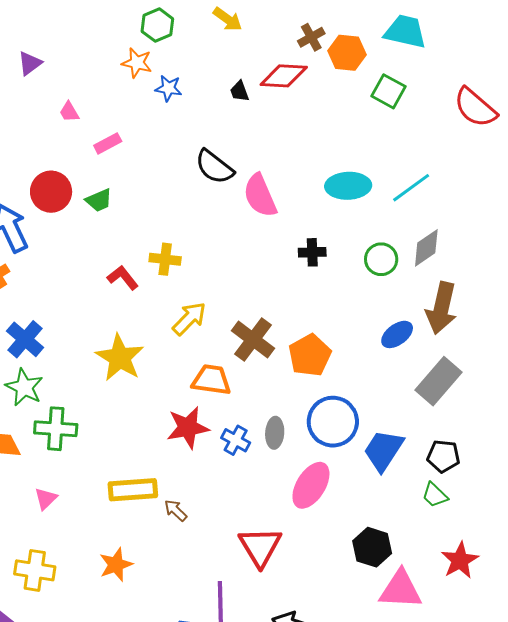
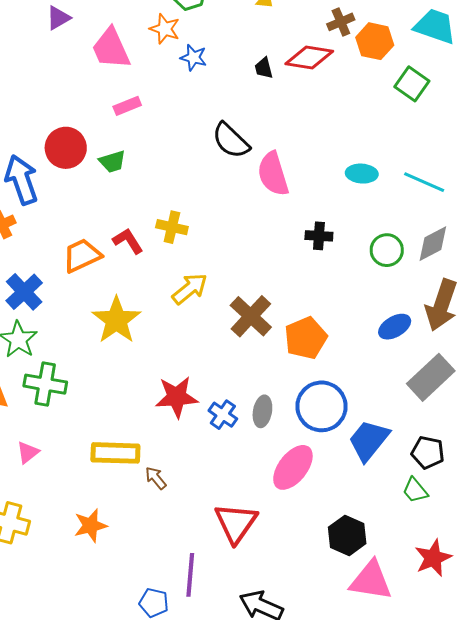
pink trapezoid: (69, 112) -> (111, 49), moved, size x2.0
cyan ellipse: (348, 186) -> (362, 174), size x0.7
cyan line: (411, 188) -> (424, 182), turned 54
orange trapezoid: (211, 380) -> (82, 256), moved, turned -39

